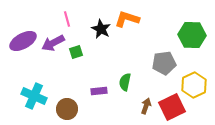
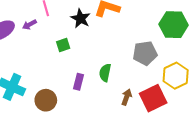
purple arrow: (53, 43) -> (29, 25), moved, size x0.6
green square: (76, 52) -> (63, 45), moved
purple rectangle: (99, 91) -> (79, 82), turned -70

